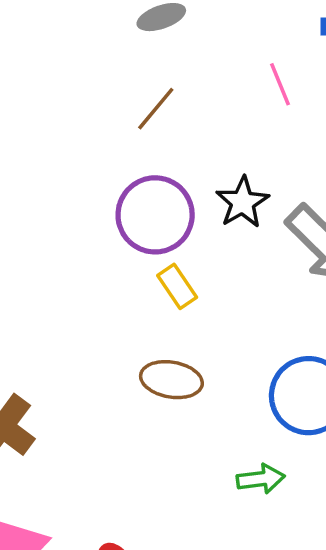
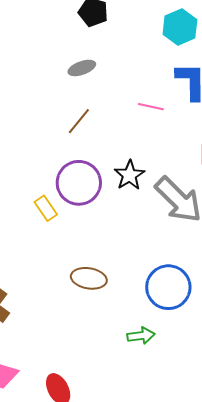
pink line: (280, 84) -> (151, 107), turned -55
yellow rectangle: (177, 286) -> (46, 208), moved

